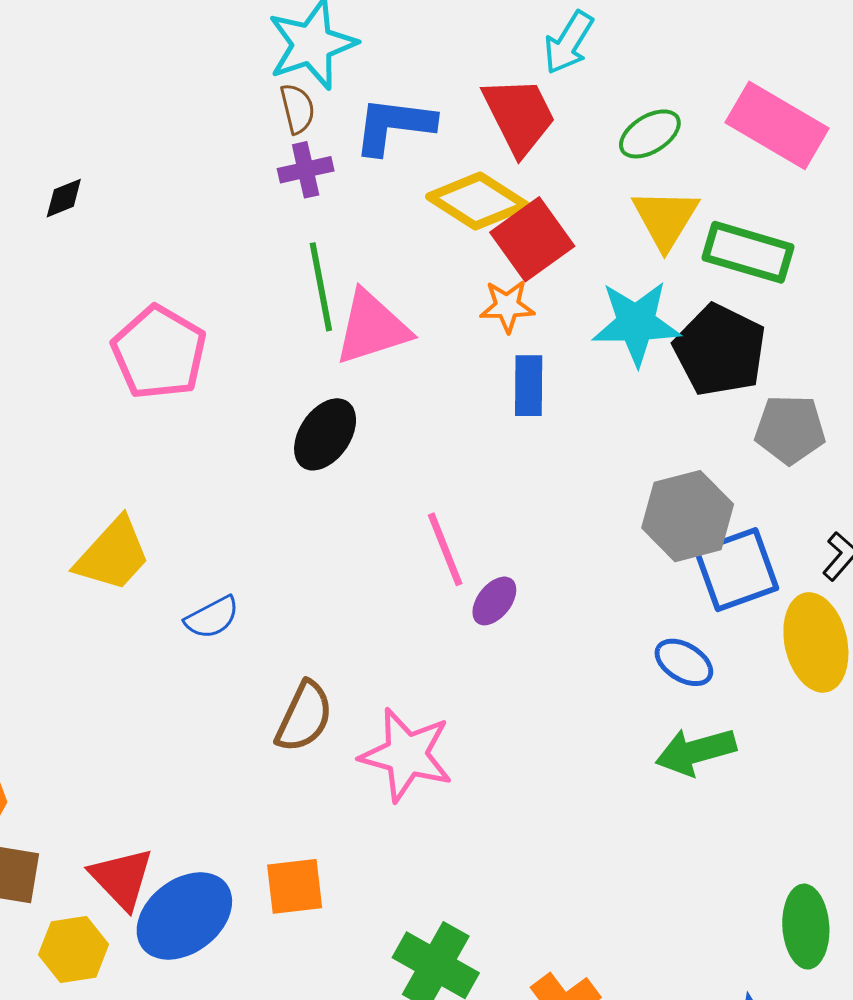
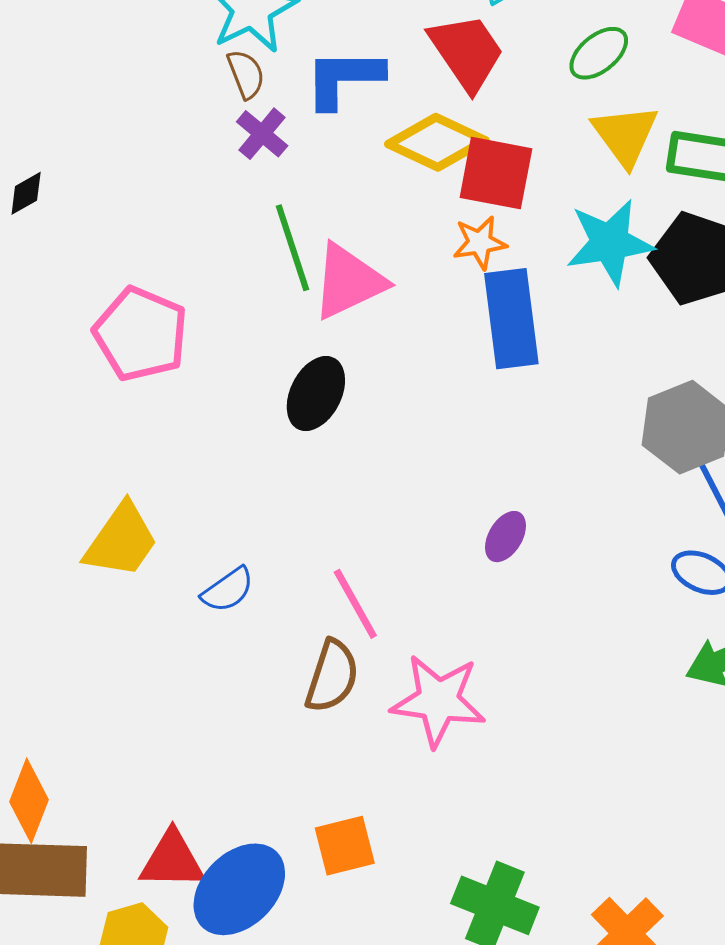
purple cross: (306, 170) -> (262, 134), turned -30
red square: (532, 239) -> (496, 173), turned -36
blue rectangle: (529, 386) -> (511, 319), size x1.6
pink line: (445, 549) -> (355, 604), moved
red triangle: (122, 878) -> (172, 860), turned -38

